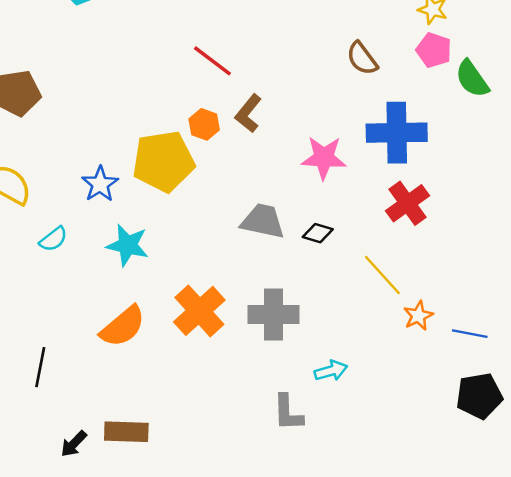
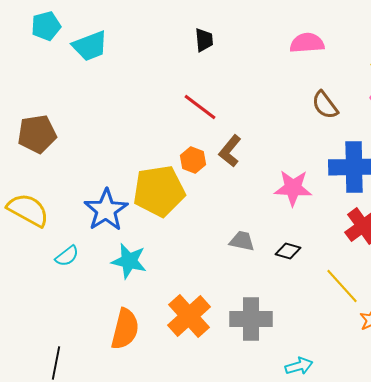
blue star: (100, 184) -> (106, 210), size x1.4
gray trapezoid: (263, 221) -> (242, 241), size x0.7
orange semicircle: (123, 326) -> (125, 329), turned -36

